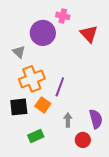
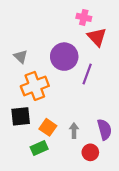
pink cross: (63, 16) -> (84, 17), moved
purple circle: (43, 33) -> (64, 57), moved
purple line: (60, 87) -> (87, 74), moved
orange square: (43, 105) -> (48, 127), moved

